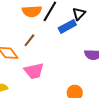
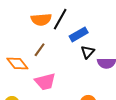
black triangle: (79, 14) -> (88, 52), moved

